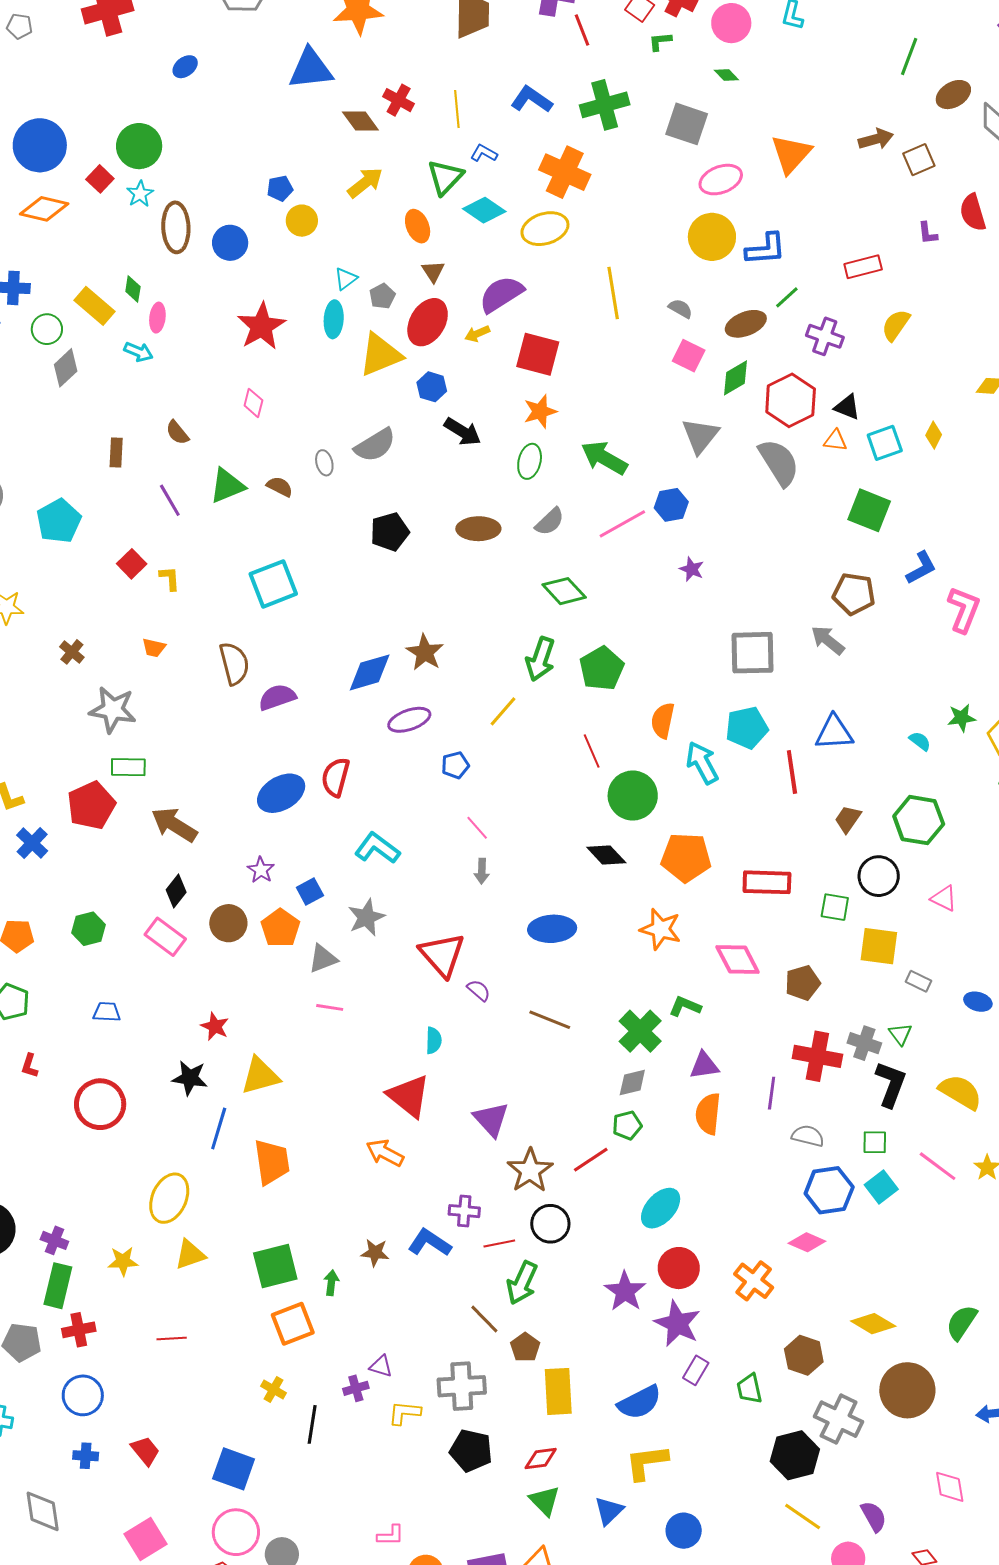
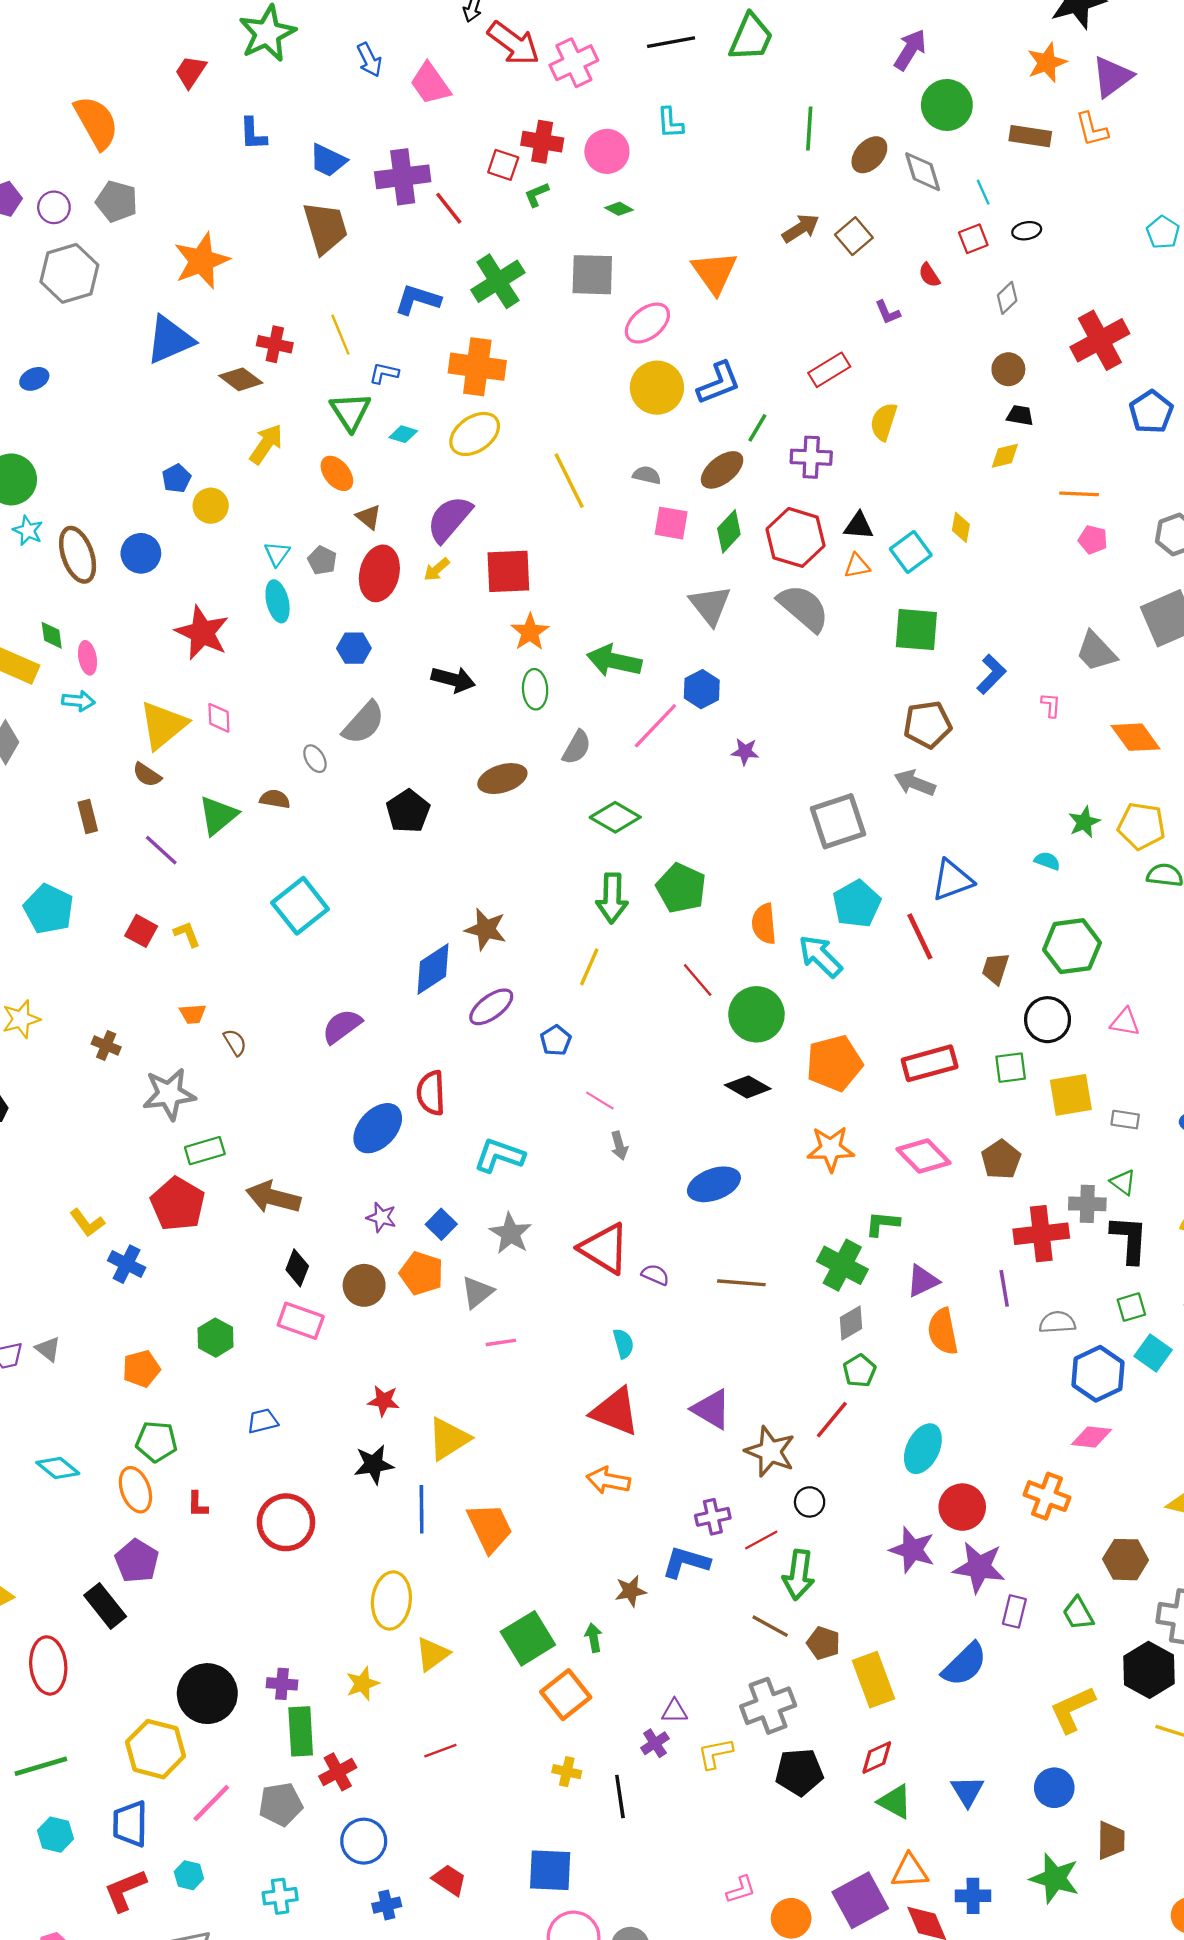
blue ellipse: (185, 67) -> (34, 379), turned 30
cyan diamond: (484, 210) -> (403, 434), size x0.6
red semicircle: (973, 212) -> (929, 275), size x0.6
yellow triangle: (380, 355) -> (163, 725), moved
blue hexagon: (432, 387) -> (354, 648), moved
pink L-shape: (964, 610) -> (1051, 705), size x0.5
brown semicircle: (234, 663) -> (235, 1042), moved, size x0.6
black circle: (550, 1224) -> (810, 1502), size x0.7
yellow L-shape: (647, 1462) -> (1072, 1709), moved

